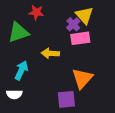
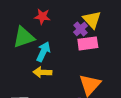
yellow arrow: (50, 53) -> (42, 72), moved
cyan arrow: (21, 70) -> (43, 52), moved

